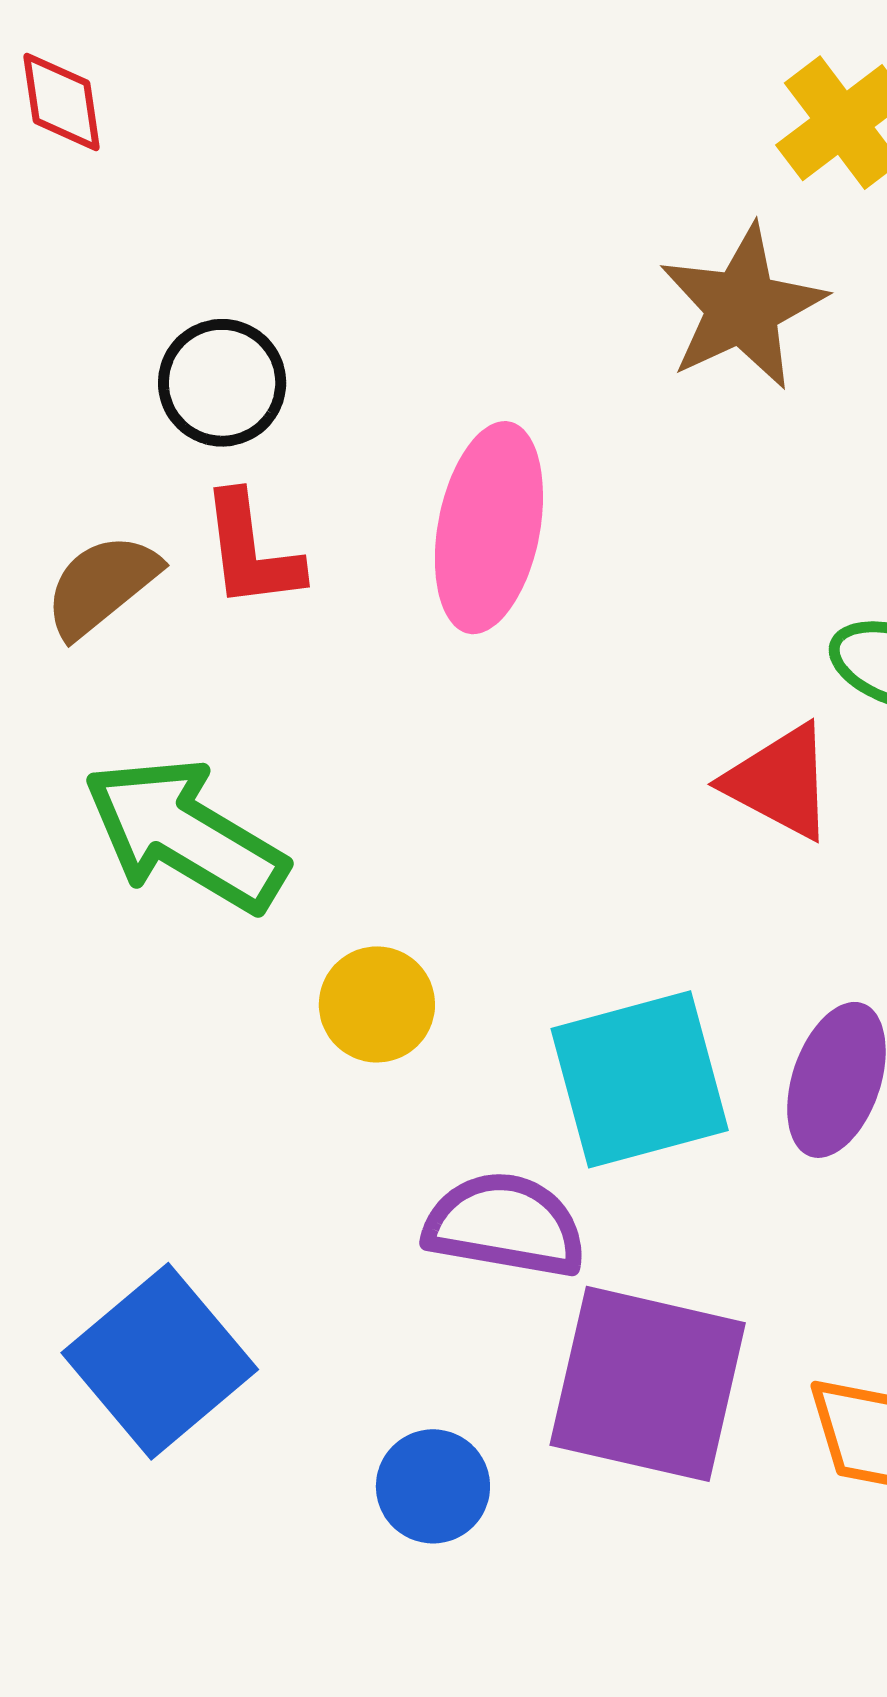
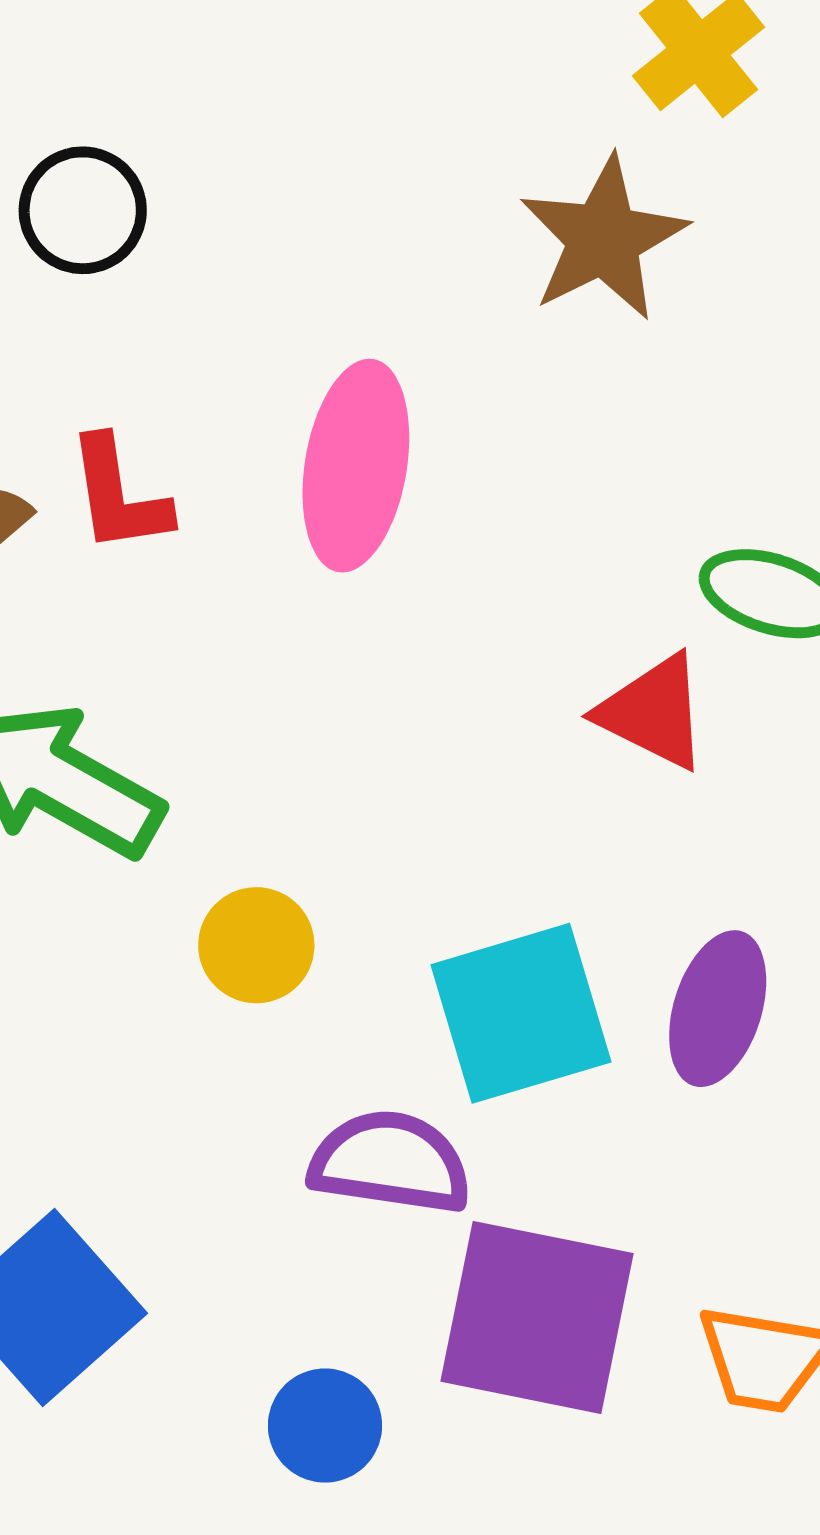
black circle: (222, 383) -> (83, 210), moved

